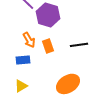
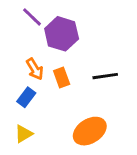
blue rectangle: (23, 60) -> (26, 97), turned -48

